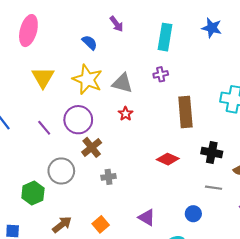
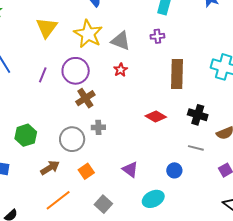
purple line: (44, 128) -> (43, 75), turned 56
gray circle: (61, 171) -> (72, 139), moved

